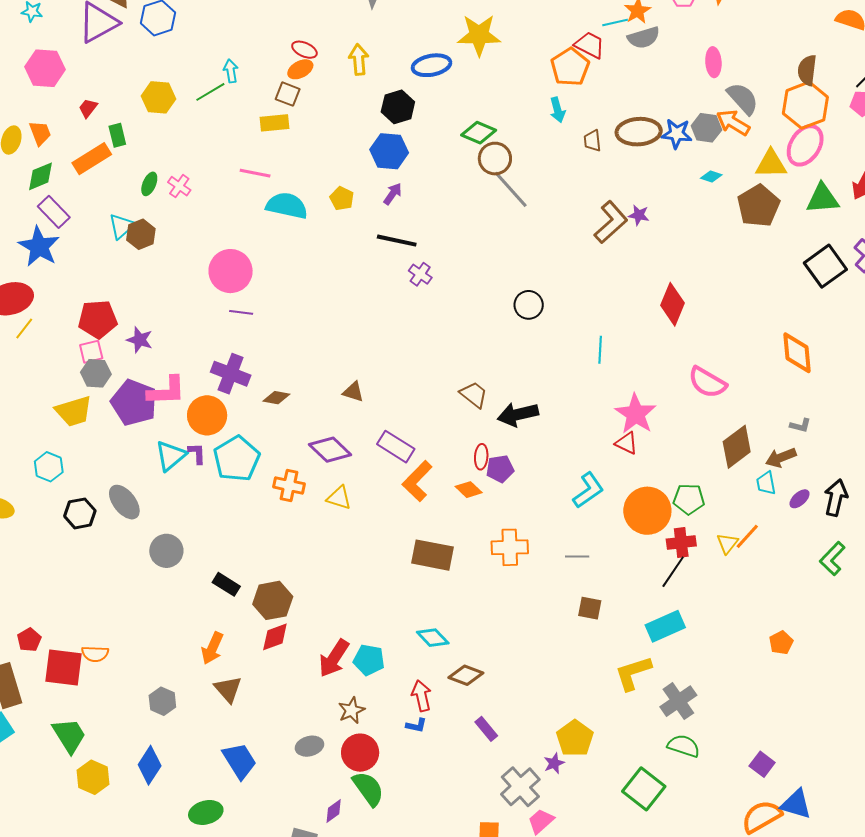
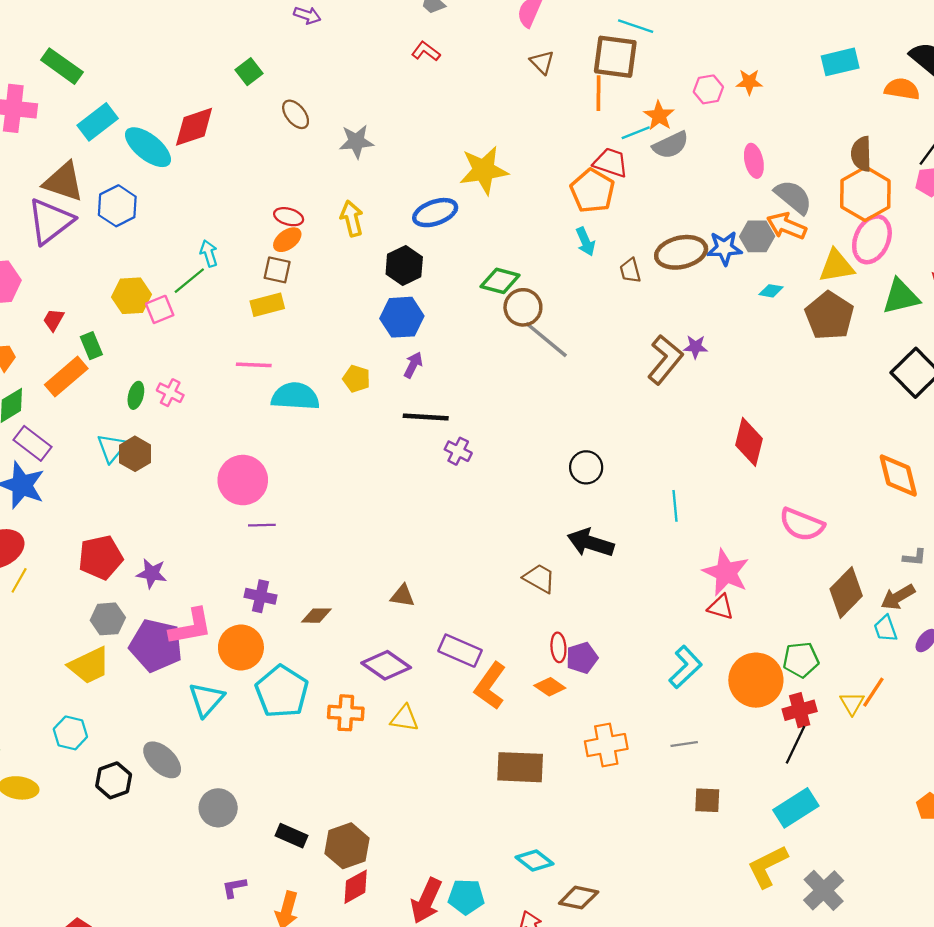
pink square: (91, 352) -> (160, 309), moved
purple cross: (231, 374) -> (260, 596), size x0.7
black arrow: (518, 414) -> (591, 543), moved, turned 39
purple L-shape: (197, 454) -> (234, 887), moved, turned -90

